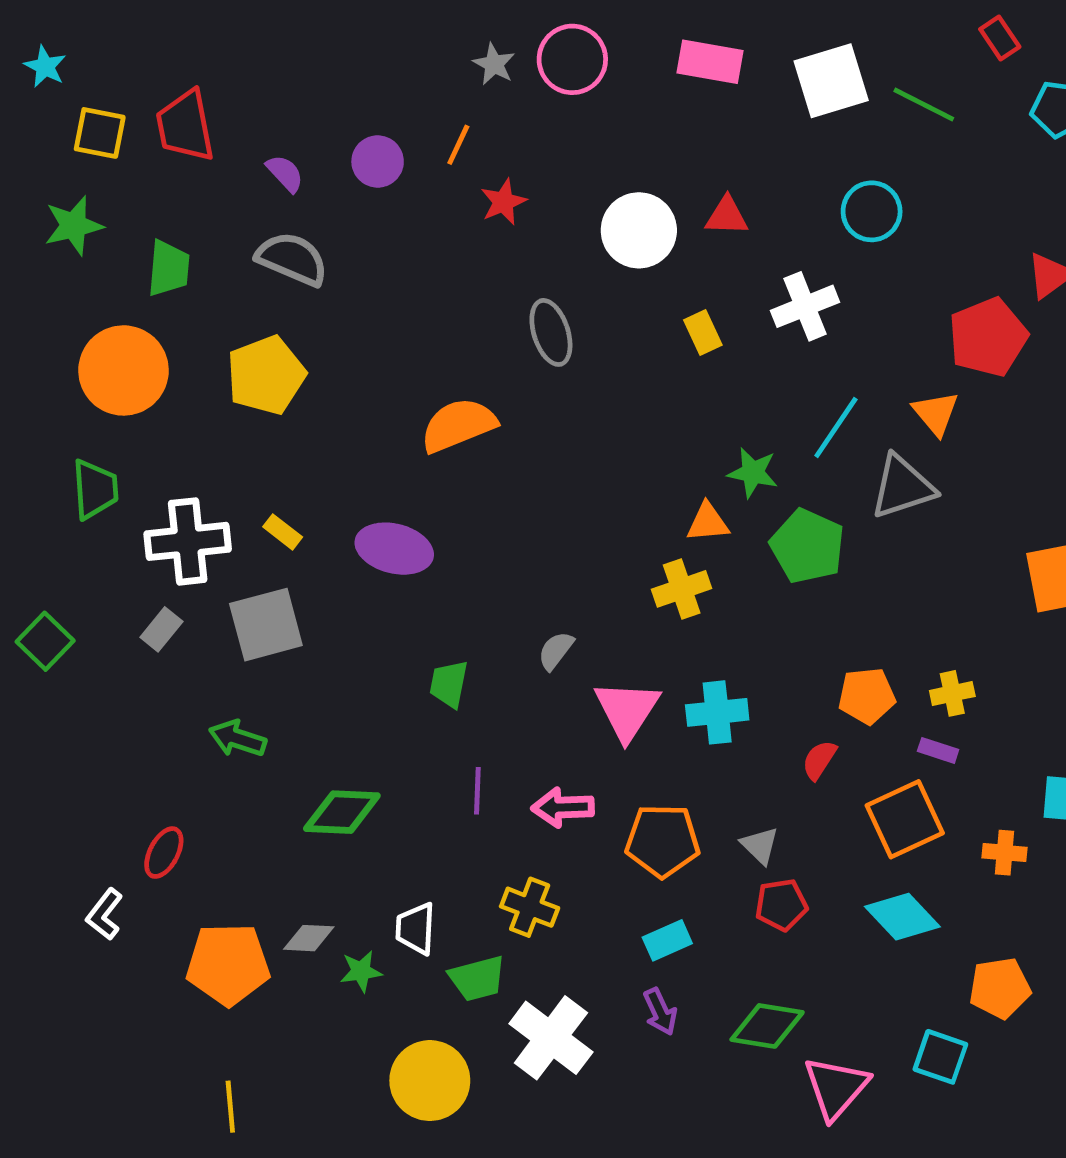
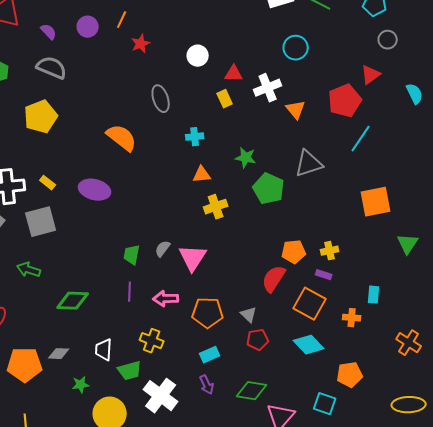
red triangle: (727, 216) -> (234, 74), moved
white circle: (639, 230) -> (198, 56), size x0.7
orange triangle: (936, 413) -> (296, 110), moved
orange semicircle: (458, 425) -> (122, 138), turned 60
cyan line: (836, 427) -> (361, 139), moved
orange triangle: (708, 522) -> (202, 175), moved
gray semicircle: (556, 651) -> (163, 249), moved
green trapezoid: (449, 684) -> (132, 255), moved
cyan cross: (717, 712) -> (195, 137), moved, size x0.7
red semicircle: (819, 760) -> (274, 279), size x1.6
orange square: (905, 819) -> (310, 304), turned -36
green star: (361, 971) -> (81, 385), moved

